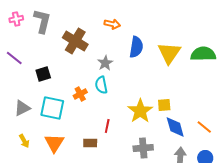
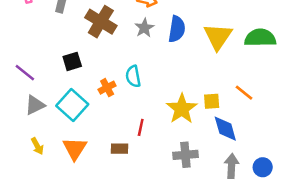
purple line: (14, 58) -> (25, 73), moved
gray star: (105, 63) -> (144, 28), moved
black square: (43, 74) -> (72, 61), moved
cyan square: (52, 108) -> (72, 105), turned 30
orange line: (204, 127) -> (244, 93), moved

